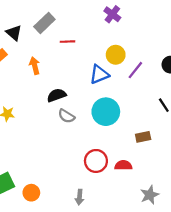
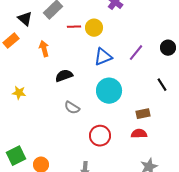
yellow circle: (116, 55) -> (94, 28), moved
gray semicircle: (66, 116) -> (72, 108), moved
red semicircle: (123, 165) -> (139, 134), moved

